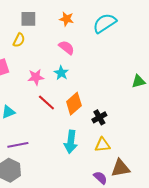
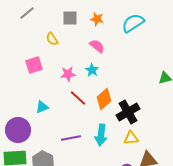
gray square: (28, 19) -> (70, 18), moved
yellow semicircle: (19, 40) -> (52, 39), turned 120
black cross: (99, 117) -> (128, 112), size x1.6
purple line: (18, 145) -> (71, 138), moved

